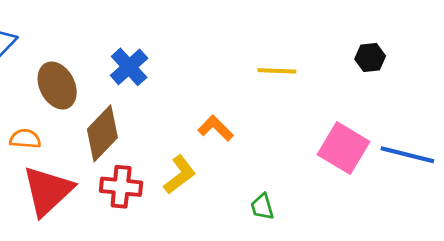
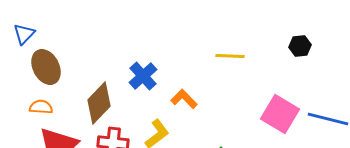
blue cross: (129, 67) -> (143, 76), moved
brown ellipse: (57, 85) -> (46, 67), moved

